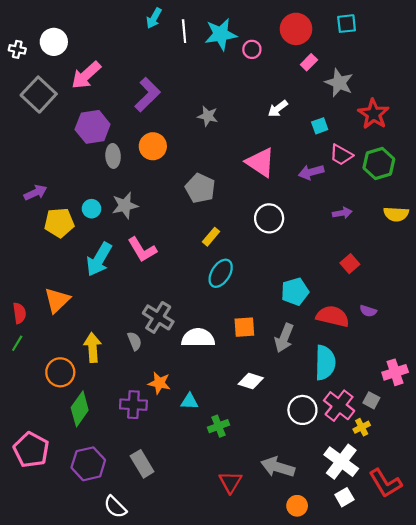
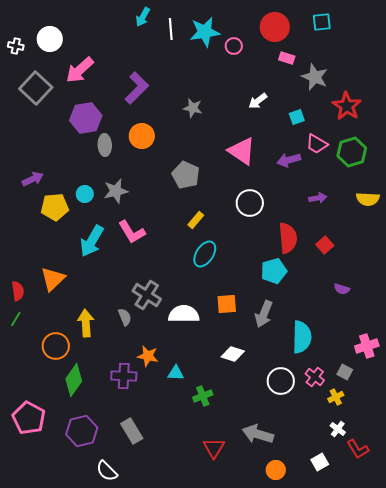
pink rectangle: (309, 62) -> (287, 58), turned 63
red semicircle: (333, 316) -> (288, 238), moved, turned 72
pink cross: (339, 406) -> (315, 377), size x0.7
white cross: (341, 462) -> (338, 429), moved, size x0.5
red L-shape: (385, 483) -> (358, 449), size x0.7

